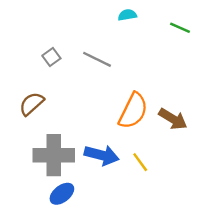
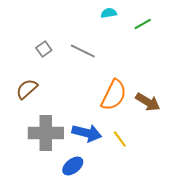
green line: (180, 28) -> (143, 24), moved, turned -54
blue ellipse: (62, 194) -> (73, 166), moved

